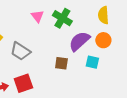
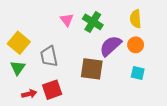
gray trapezoid: (20, 51) -> (49, 56), turned 45
cyan square: (92, 62) -> (138, 73), moved
brown square: (61, 63) -> (92, 69), size x1.6

